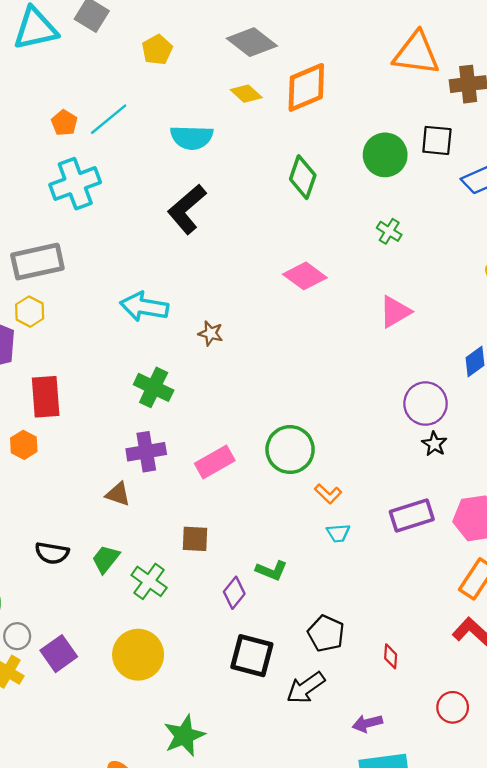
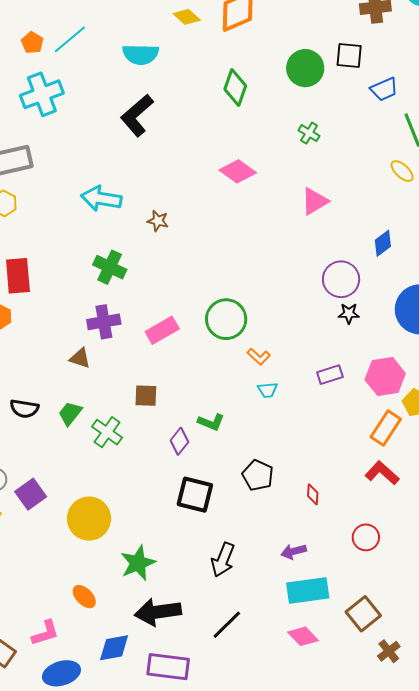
black star: (434, 444) -> (349, 313), turned -30
purple rectangle: (412, 516) -> (330, 375), size x0.7
yellow circle: (138, 655) -> (89, 519), moved
black arrow: (306, 688) -> (223, 560), moved, turned -32

